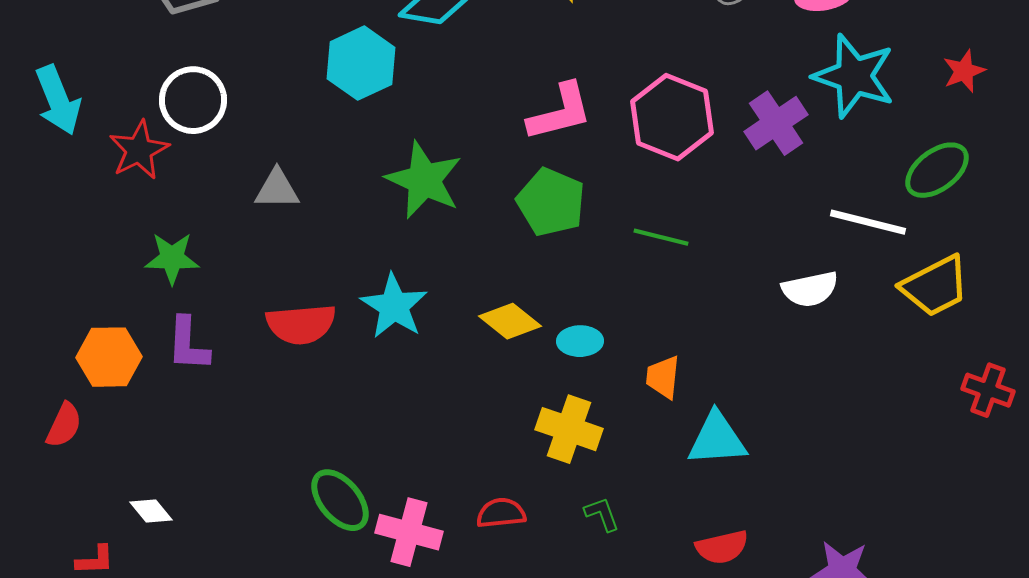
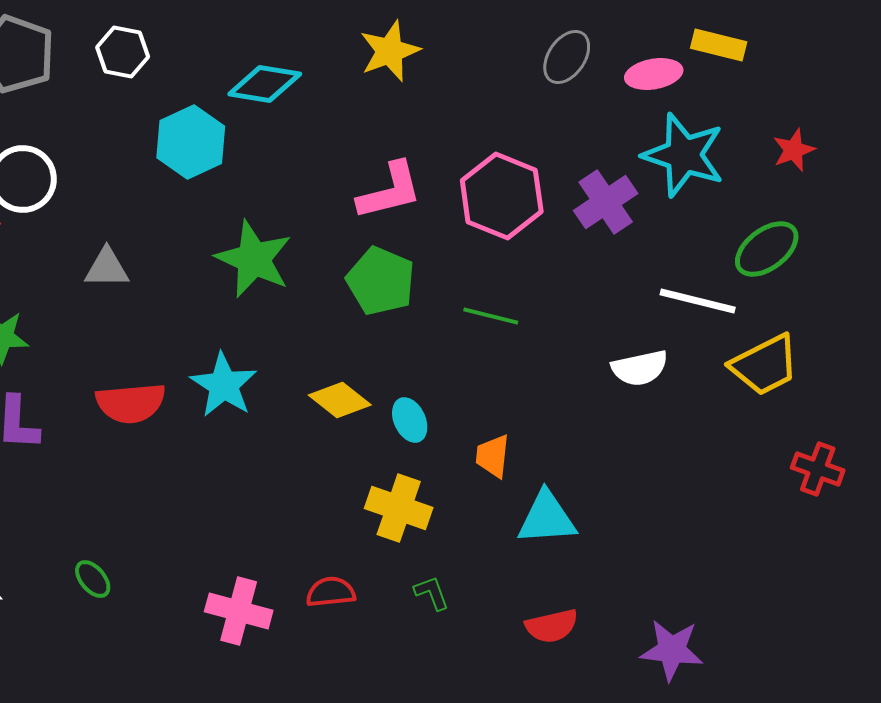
cyan ellipse: (580, 341) -> (410, 420), turned 66
green ellipse: (340, 500) -> (93, 579), moved, size x0.6

